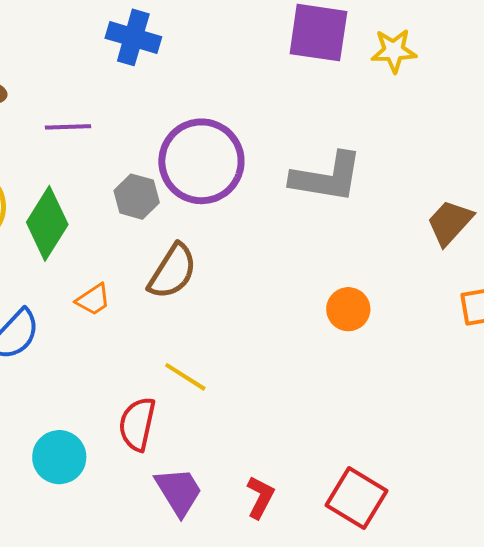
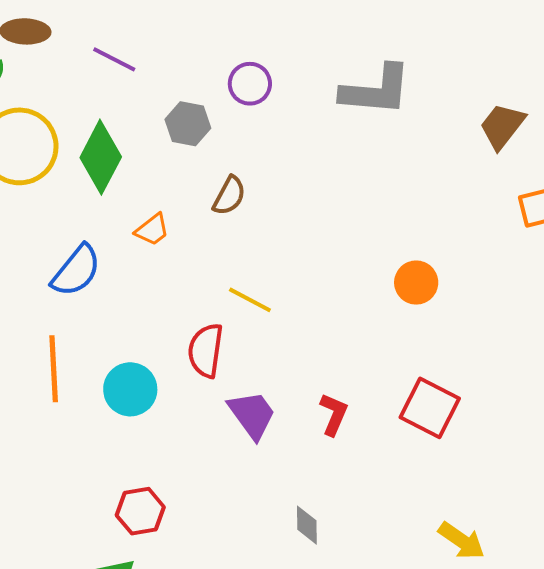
purple line: (68, 127) -> (114, 59), turned 33
purple circle: (201, 161) -> (250, 84), size x0.5
brown semicircle: (173, 271) -> (229, 196), size x0.7
orange circle: (348, 309) -> (416, 283), moved

